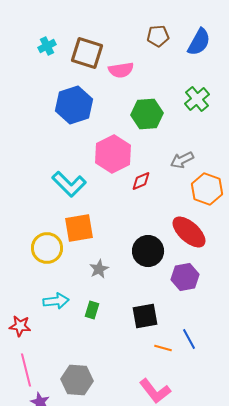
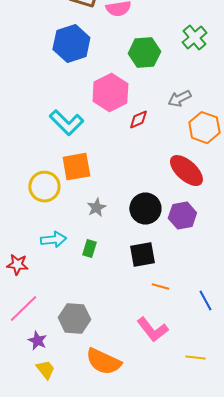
black circle: (148, 251) -> (145, 209), moved
blue line: (189, 339) -> (205, 301), moved
pink line: (26, 370) -> (23, 309), turned 60

